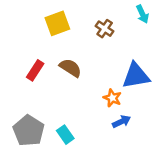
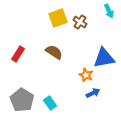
yellow square: (57, 23) -> (58, 18), moved
red rectangle: (35, 70) -> (18, 54), moved

